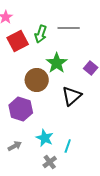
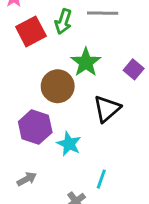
cyan star: (45, 138) -> (69, 144), moved

